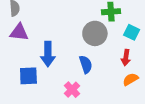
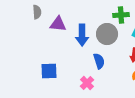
purple triangle: (19, 32) -> (58, 24), moved
blue arrow: (48, 54) -> (82, 35), moved

